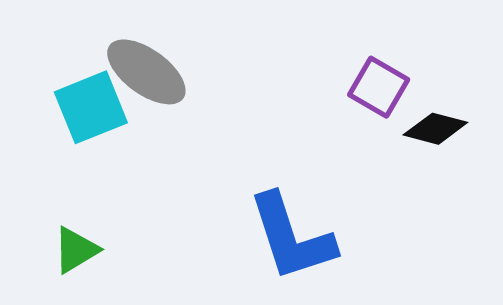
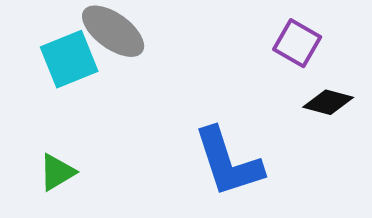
black diamond: (435, 129) -> (328, 102), moved

